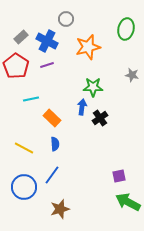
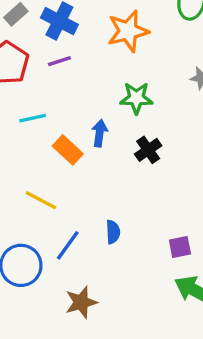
blue arrow: (82, 107) -> (100, 133), moved
blue semicircle: (55, 144) -> (113, 232), moved
yellow line: (24, 148) -> (41, 200), moved

